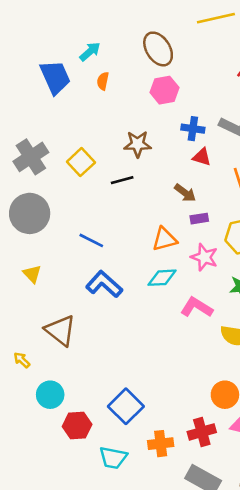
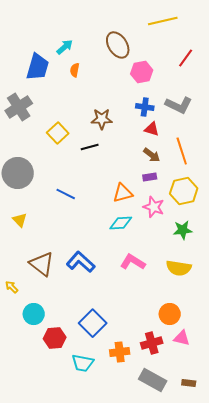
blue trapezoid: (55, 77) -> (38, 67), turned 40
pink hexagon: (165, 90) -> (142, 72), moved
gray cross: (31, 157) -> (19, 107), moved
brown arrow: (185, 193) -> (152, 155), moved
blue L-shape: (104, 284) -> (81, 262), moved
pink L-shape: (197, 307) -> (133, 262), moved

